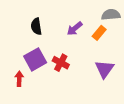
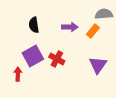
purple arrow: (75, 29) -> (70, 27), turned -140

